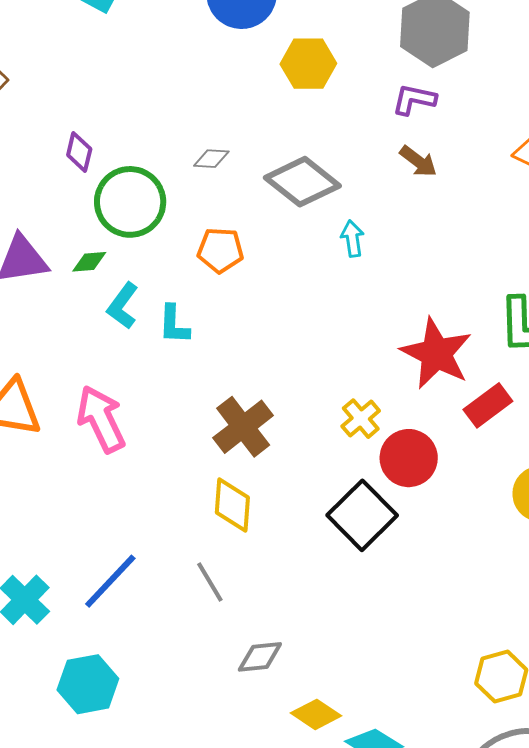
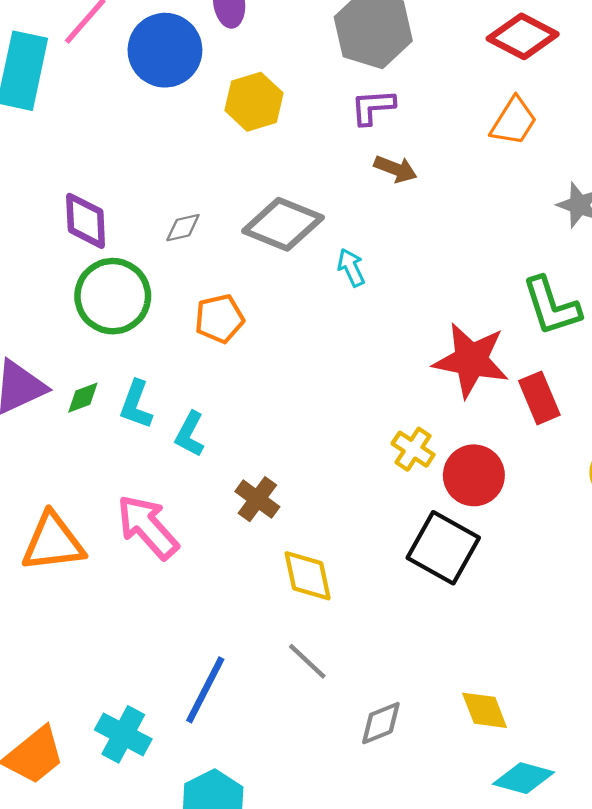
purple diamond: (79, 152) -> (86, 221), moved, size x1.4
green diamond: (89, 262) -> (83, 398), moved
cyan L-shape: (174, 324) -> (190, 434), moved, turned 42
red rectangle: (488, 405) -> (539, 398), turned -60
brown cross: (243, 427) -> (257, 499), moved, size x0.7
yellow diamond: (316, 714) -> (485, 710), moved, turned 51

